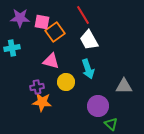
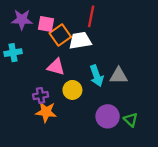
red line: (83, 15) -> (91, 16), turned 42
white trapezoid: (89, 40) -> (80, 41), moved, turned 110
gray triangle: (124, 86) -> (119, 76), moved
green triangle: (111, 124) -> (131, 120), moved

